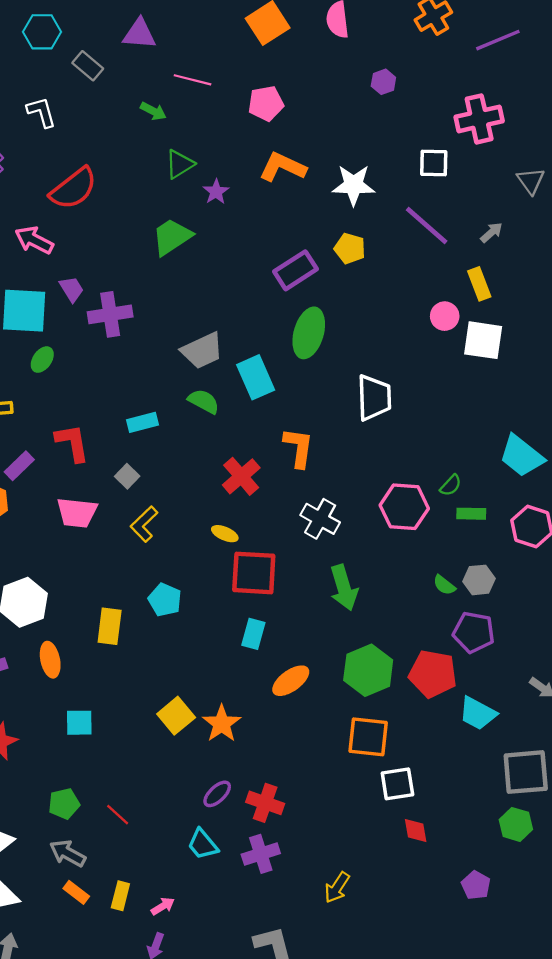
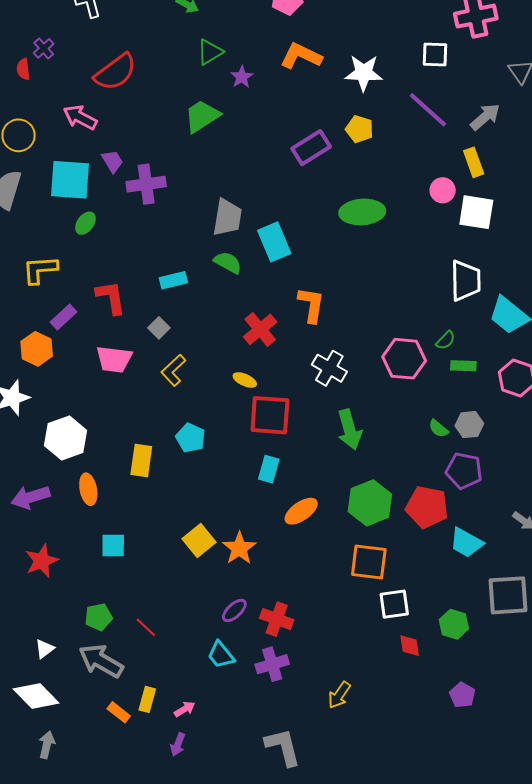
gray arrow: (491, 232) -> (485, 117), size x1.5
green ellipse: (309, 333) -> (362, 212), moved, turned 69
gray trapezoid: (202, 351) -> (227, 217), turned -57
white trapezoid: (374, 398) -> (466, 281), moved
green hexagon: (516, 824) -> (454, 624), moved
gray arrow: (68, 853) -> (101, 661), size x1.4
orange rectangle: (76, 892) -> (119, 712), moved

